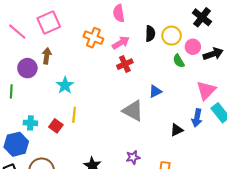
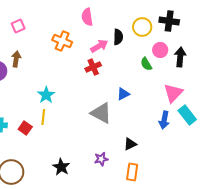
black cross: (202, 17) -> (169, 21), turned -30
pink square: (49, 22) -> (18, 26), size x0.6
yellow circle: (172, 36) -> (142, 27), moved
pink arrow: (121, 43) -> (99, 46), moved
black arrow: (213, 54) -> (180, 57), turned -66
cyan star: (65, 85) -> (46, 95), moved
black triangle: (177, 130) -> (130, 144), moved

